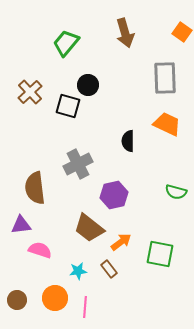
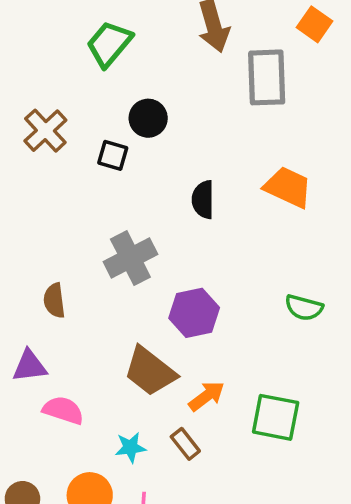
gray rectangle: (165, 78) -> (267, 77), moved
black square: (68, 106) -> (113, 155), size x0.7
black semicircle: (128, 141) -> (203, 200), moved
brown semicircle: (35, 188) -> (54, 301), size x0.6

